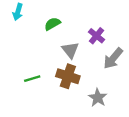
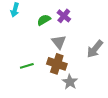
purple cross: (96, 36) -> (64, 16), moved
gray star: (98, 98) -> (70, 82), moved

